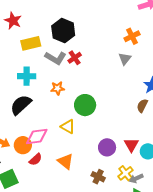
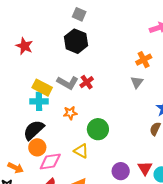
black hexagon: (63, 31) -> (76, 41), moved
yellow rectangle: (31, 43) -> (42, 88), moved, turned 42
orange circle: (23, 145) -> (37, 147), moved

